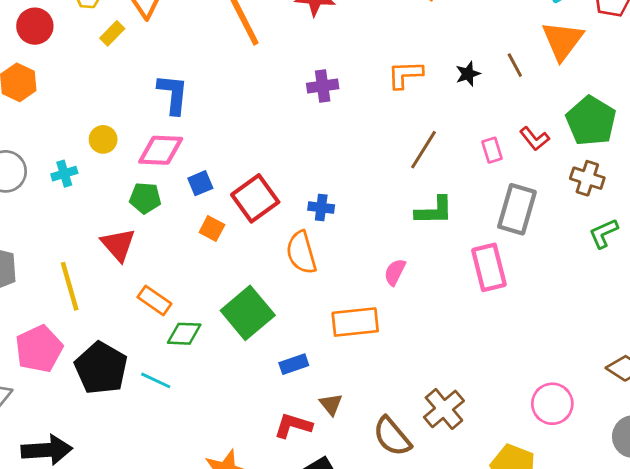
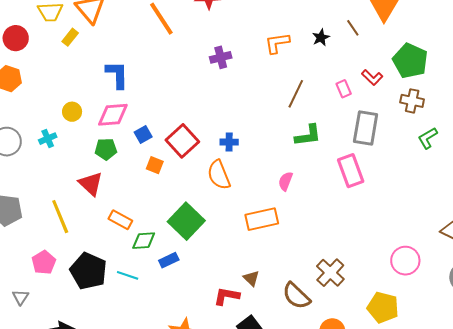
pink pentagon: (39, 349) -> (44, 262), size x0.7
blue rectangle: (294, 364) -> (169, 260), moved

